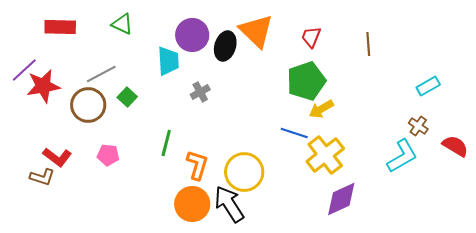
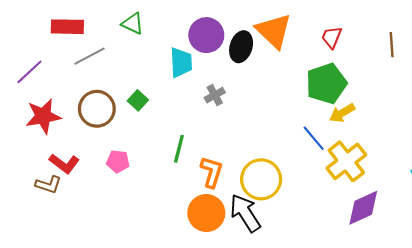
gray line: (101, 74) -> (89, 56), moved
red star: (43, 86) -> (43, 116), moved
blue line: (294, 133) -> (314, 138), turned 32

